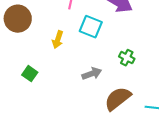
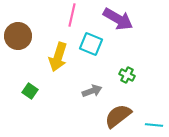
yellow arrow: (58, 40) -> (58, 57), size x1.6

